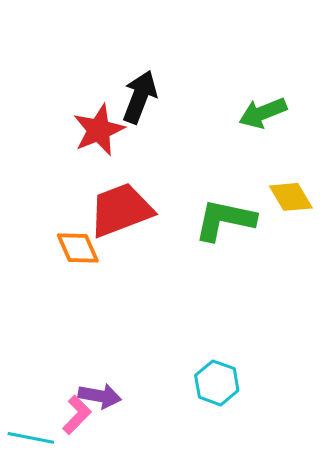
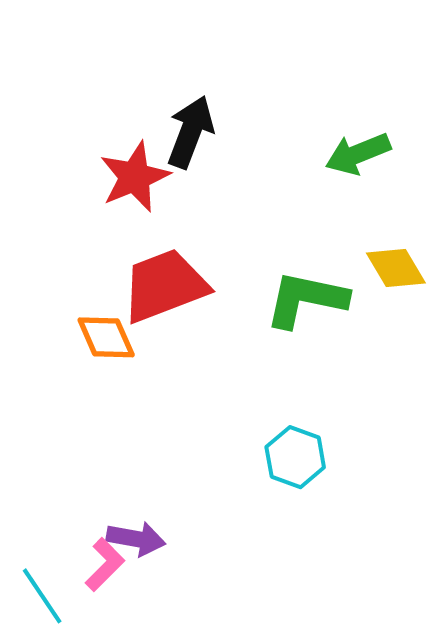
cyan hexagon: (217, 383) -> (295, 457), moved
cyan line: (31, 438) -> (42, 596), turned 45

